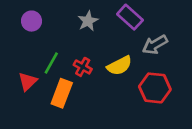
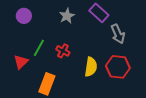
gray arrow: (155, 45) -> (118, 34), turned -84
yellow semicircle: (119, 66) -> (91, 67), moved, turned -54
orange rectangle: (62, 93) -> (47, 84), moved

